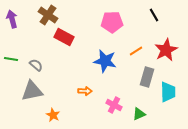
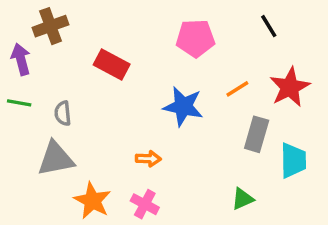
brown cross: (48, 15) -> (51, 26), moved, turned 36
purple arrow: (12, 19) -> (21, 59), moved
gray semicircle: (36, 65) -> (63, 113), turned -136
pink cross: (114, 105) -> (145, 204), moved
orange star: (53, 115) -> (92, 201), size x1.5

